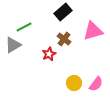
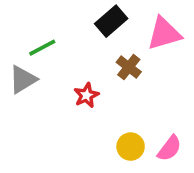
pink triangle: (93, 31) -> (164, 34), moved
brown cross: (64, 39) -> (129, 67), moved

